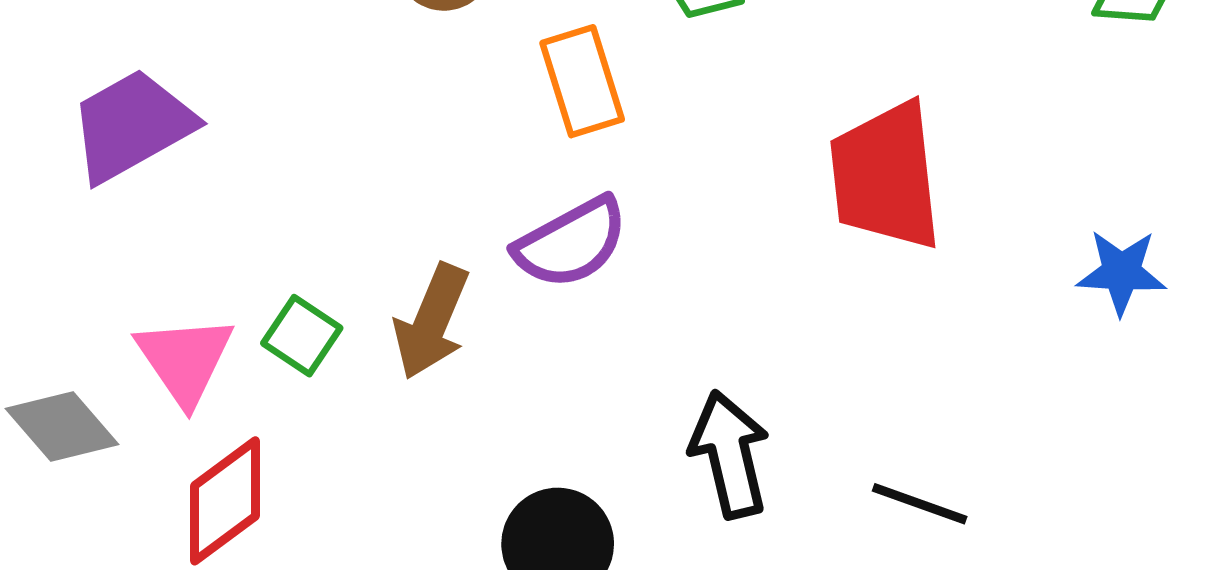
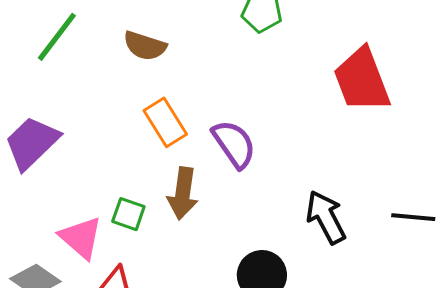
orange rectangle: (582, 81) -> (165, 122), moved
purple semicircle: (571, 243) -> (234, 144), turned -82

